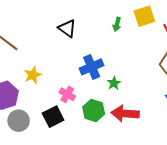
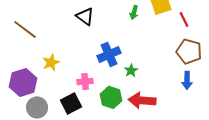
pink cross: (67, 94) -> (85, 81), turned -35

